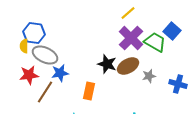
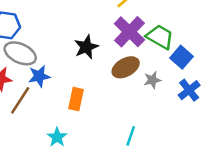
blue square: (172, 31) -> (181, 57), moved
black star: (107, 64) -> (86, 47), moved, turned 30
blue cross: (178, 84) -> (189, 90), turned 36

